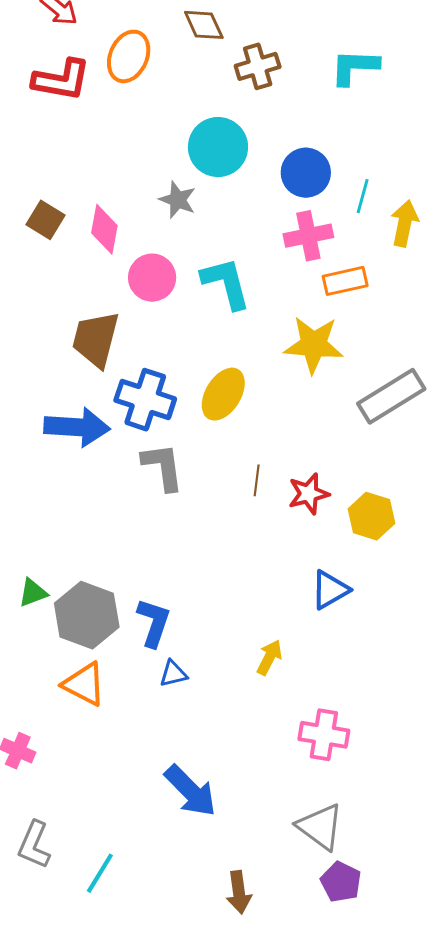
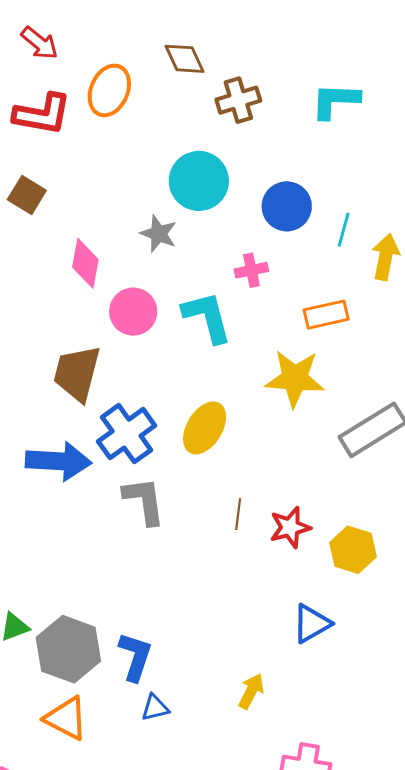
brown square: (45, 220) -> (27, 195), moved
pink cross: (308, 236) -> (251, 270), moved, size x0.7
blue cross: (145, 400) -> (127, 434), turned 36

